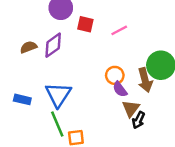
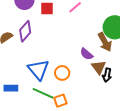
orange circle: (115, 75) -> (62, 73), moved
blue rectangle: (22, 99) -> (11, 88), moved
green line: (57, 124) -> (43, 93), turned -30

